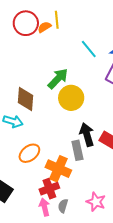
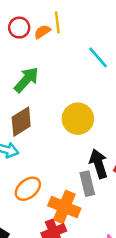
red circle: (26, 23) -> (19, 28), size x0.7
green arrow: (58, 79) -> (26, 80), moved
brown diamond: (25, 99) -> (21, 122), turned 55

